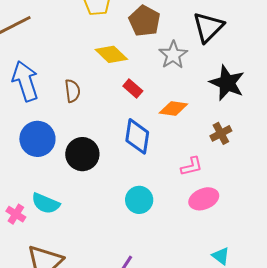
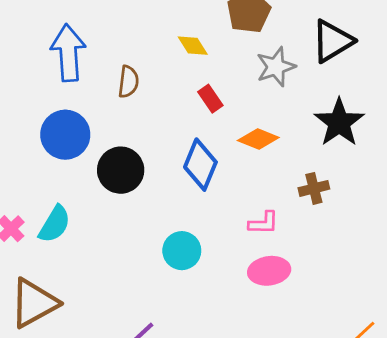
yellow diamond: (111, 54) -> (193, 46), size x0.7
cyan semicircle: (46, 203) -> (55, 224), turned -96

